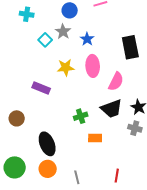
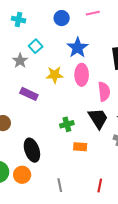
gray star: (63, 32) -> (20, 61), moved
blue star: (87, 39) -> (78, 48), size x1.5
pink semicircle: (116, 82) -> (104, 92), turned -36
black trapezoid: (111, 109) -> (98, 118), turned -105
orange circle: (48, 169) -> (22, 175), moved

